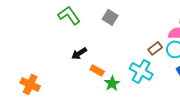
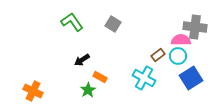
green star: (112, 83) -> (88, 90), moved

